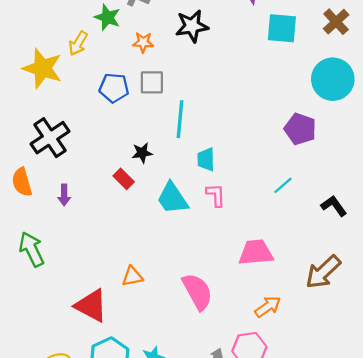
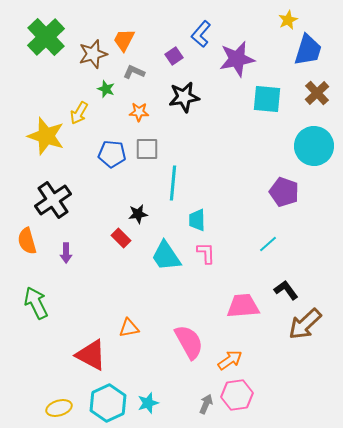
green star: (107, 17) -> (106, 89), size x0.7
black L-shape: (334, 206) -> (286, 290), moved
orange arrow: (268, 307) -> (230, 360), moved

